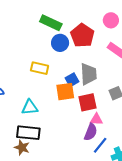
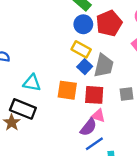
yellow rectangle: (40, 68) -> (81, 49), moved
blue square: (72, 80) -> (85, 67), turned -32
orange square: (65, 92) -> (67, 90), moved

